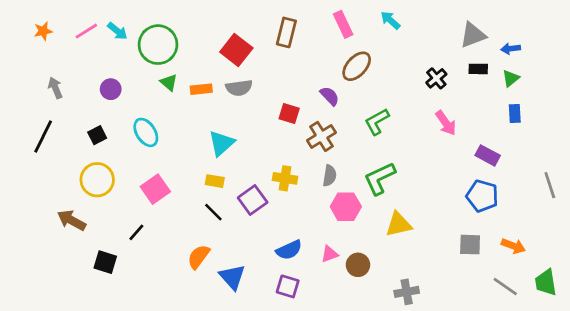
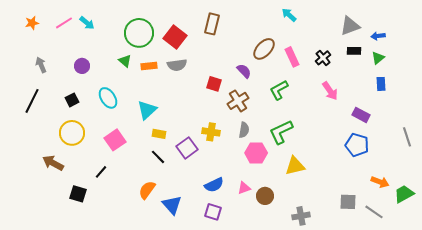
pink rectangle: (343, 24) -> (292, 57), moved
green circle: (158, 45) -> (139, 33), moved
cyan triangle: (221, 143) -> (147, 110), moved
gray square: (470, 245) -> (348, 202), moved
green trapezoid: (546, 282) -> (404, 194), moved, turned 70

